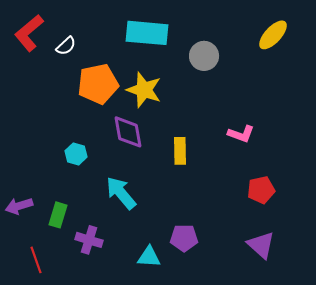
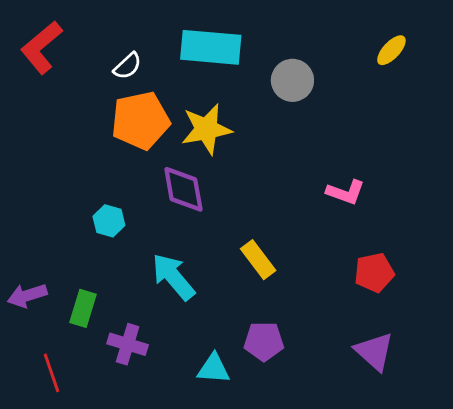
yellow ellipse: (273, 35) -> (391, 50), size x0.7
white semicircle: (66, 46) -> (128, 66), moved
yellow star: (144, 90) -> (206, 129), turned -30
yellow rectangle: (180, 151) -> (258, 260), moved, turned -36

